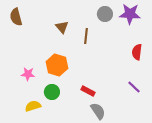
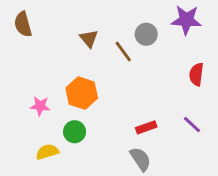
gray circle: (105, 14) -> (146, 34), moved
brown line: (86, 36) -> (123, 51), turned -42
red rectangle: (88, 91) -> (146, 127), moved, turned -48

